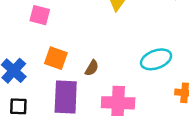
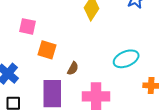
orange square: (56, 58) -> (47, 50), moved

